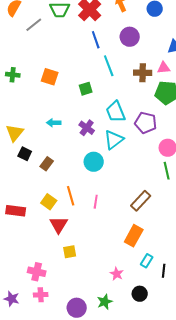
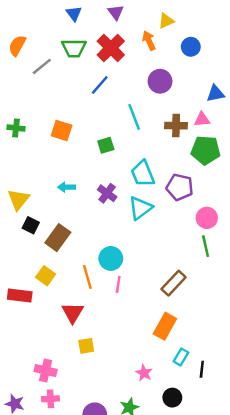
blue line: (96, 40) -> (100, 85), moved, turned 60
cyan circle: (94, 162) -> (111, 258), moved
brown rectangle: (47, 164) -> (58, 238), size x1.5
yellow square: (49, 202) -> (46, 276), moved

